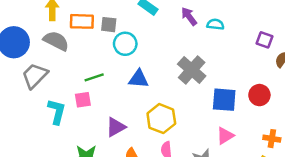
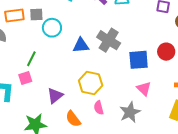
green line: (94, 77) -> (31, 59), turned -35
blue triangle: (139, 79) -> (81, 45), moved
pink triangle: (225, 136) -> (144, 89), turned -35

